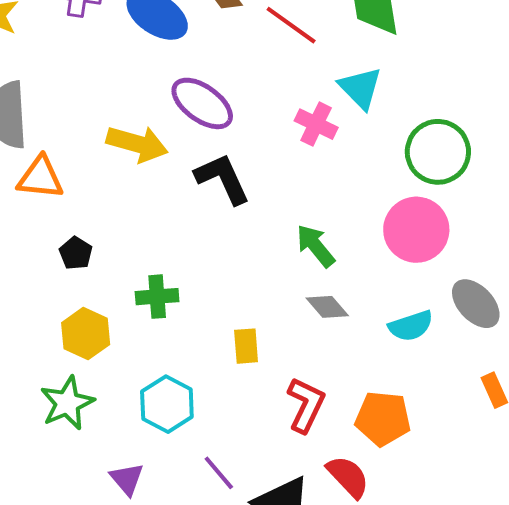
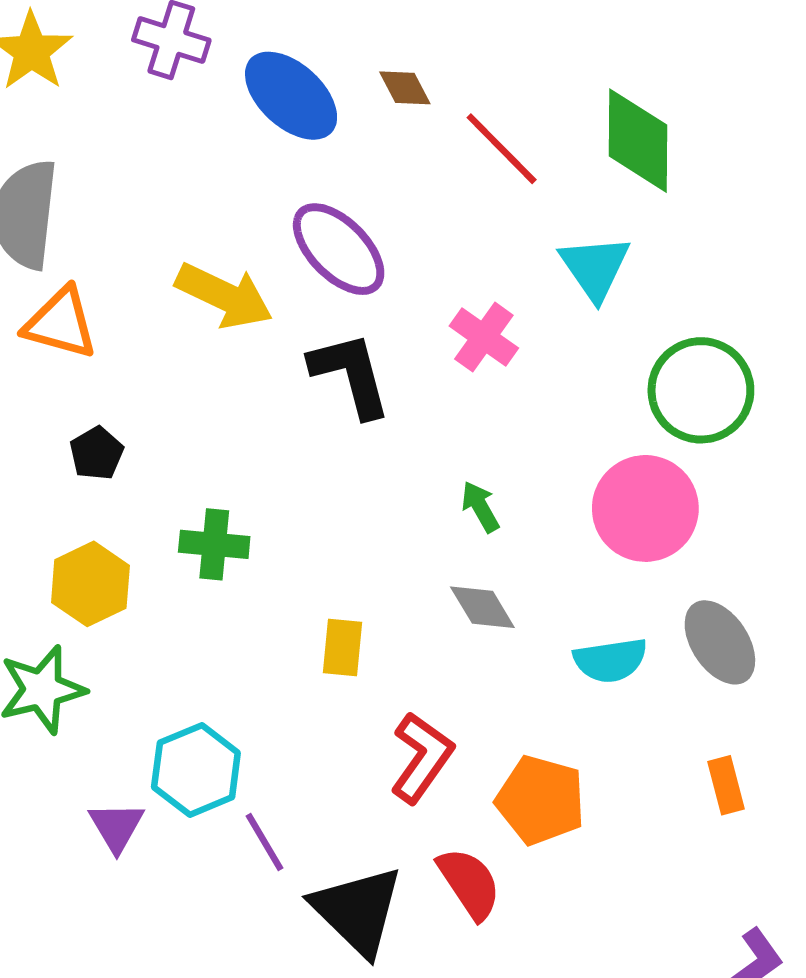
pink cross: (316, 124) -> (484, 337), moved
green arrow: (315, 246) -> (480, 507), size x0.7
cyan hexagon: (167, 404) -> (196, 770), moved

